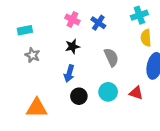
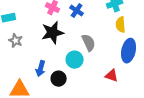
black star: (72, 46) -> (53, 33), size x1.6
blue arrow: (69, 73) -> (41, 69), moved
cyan circle: (108, 92) -> (75, 60), moved

